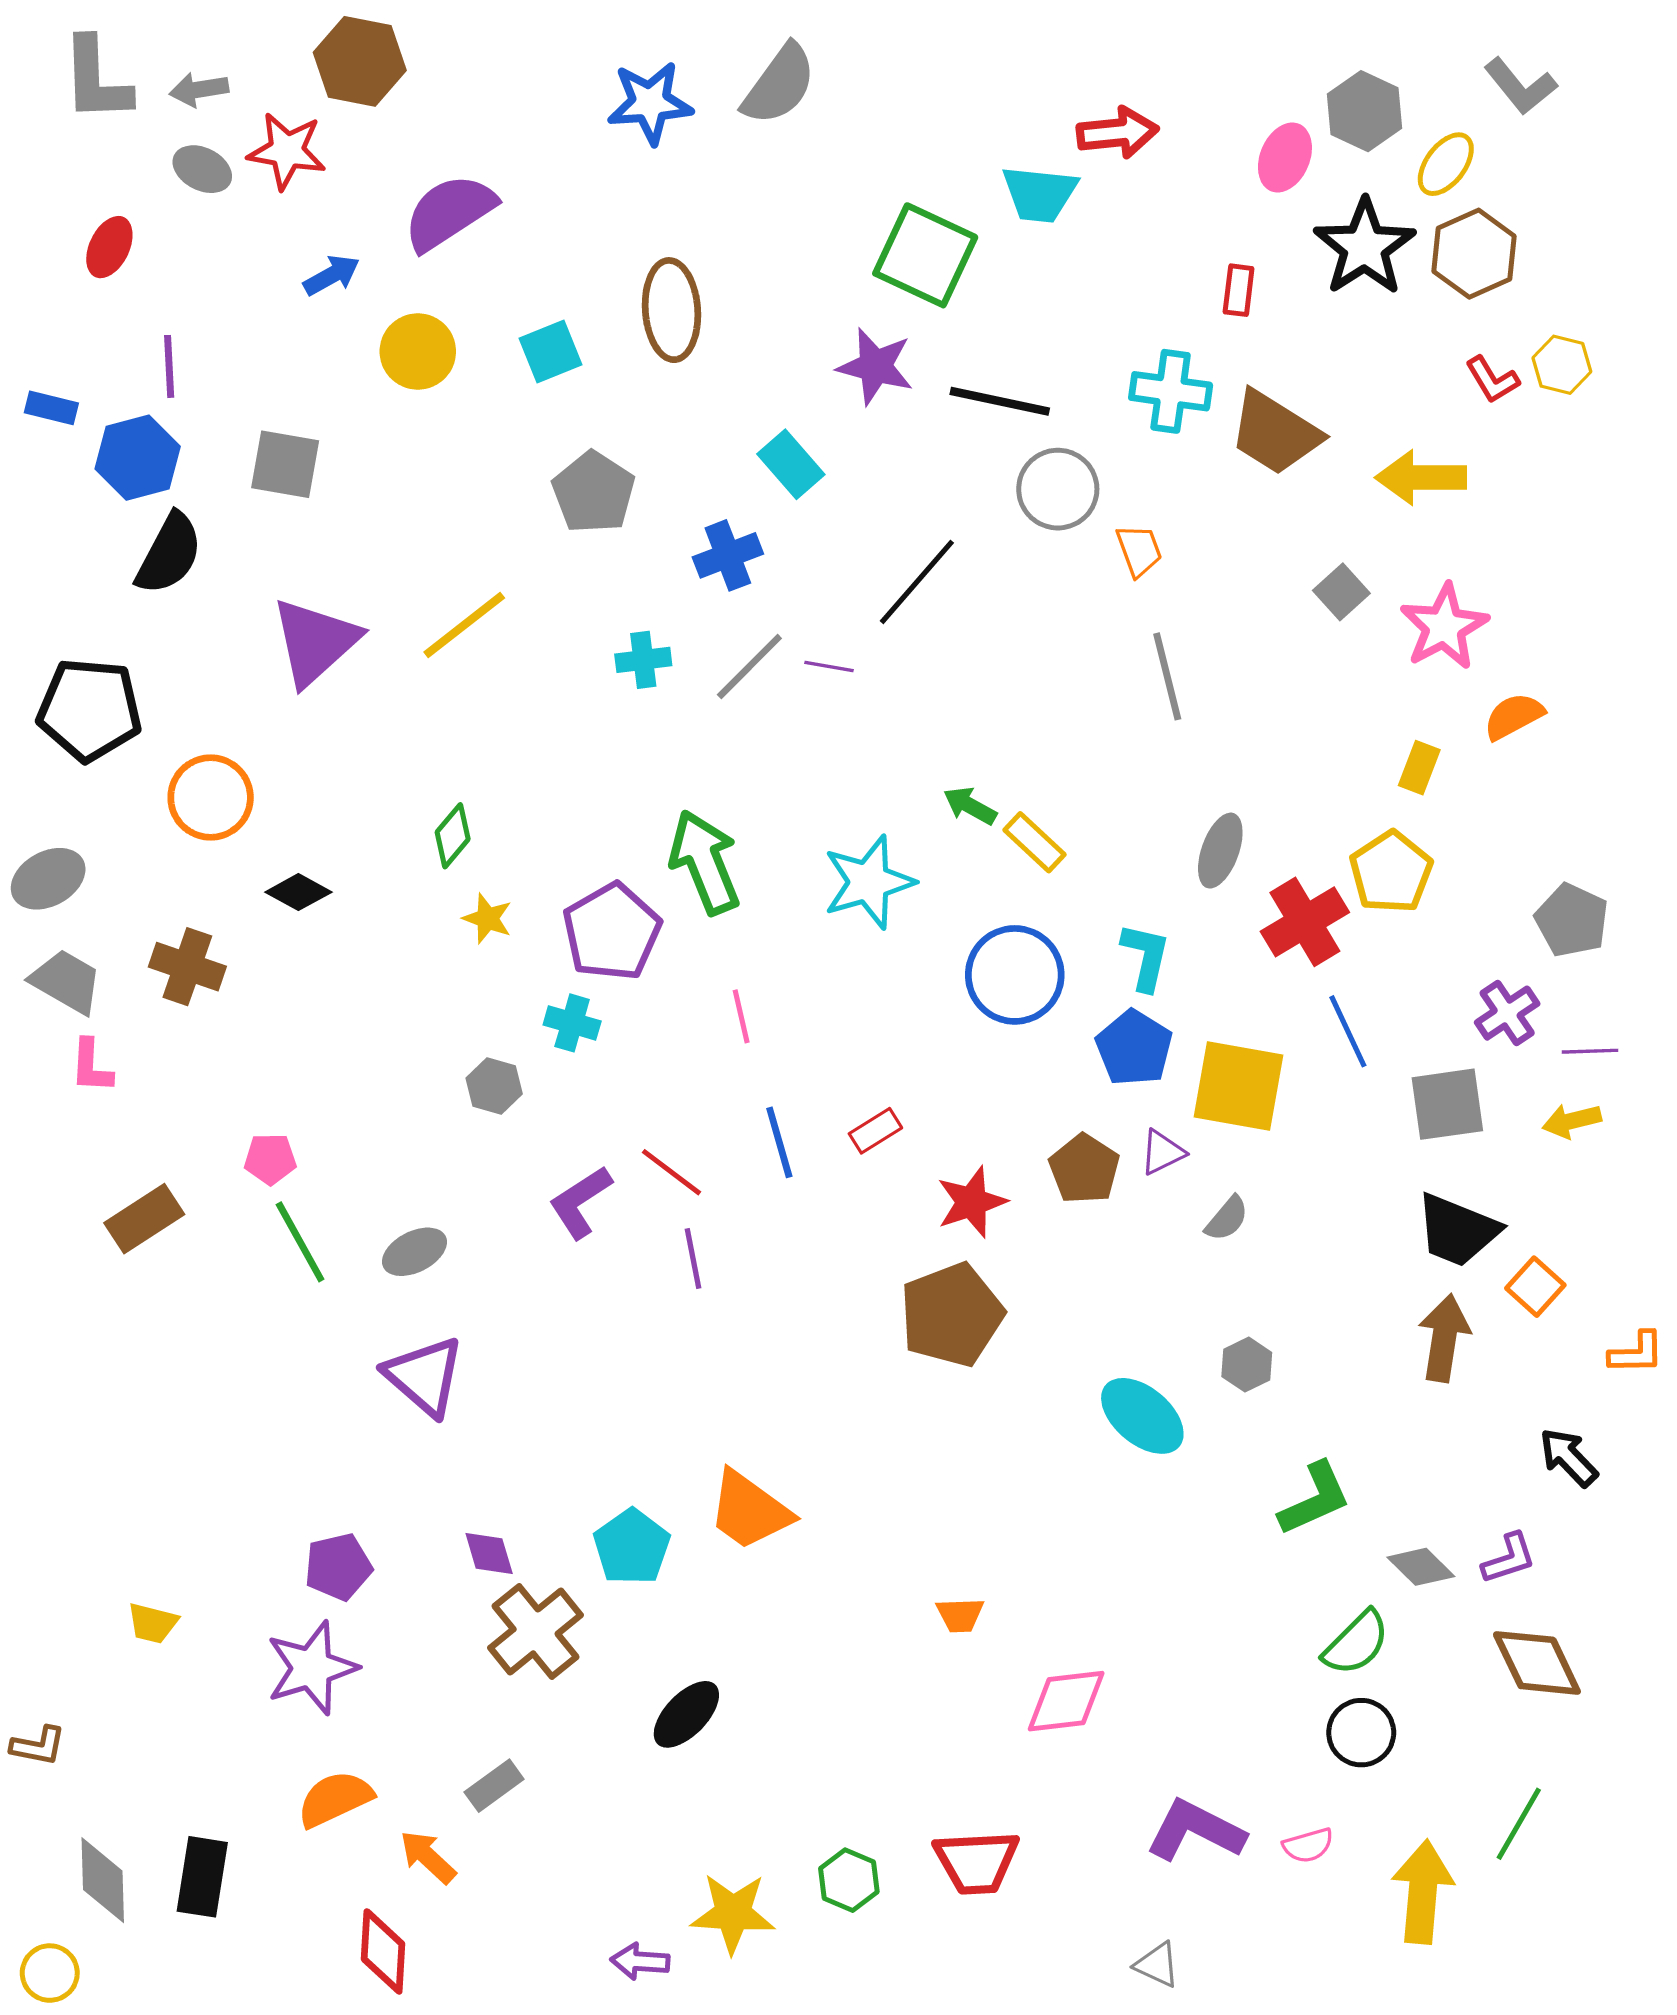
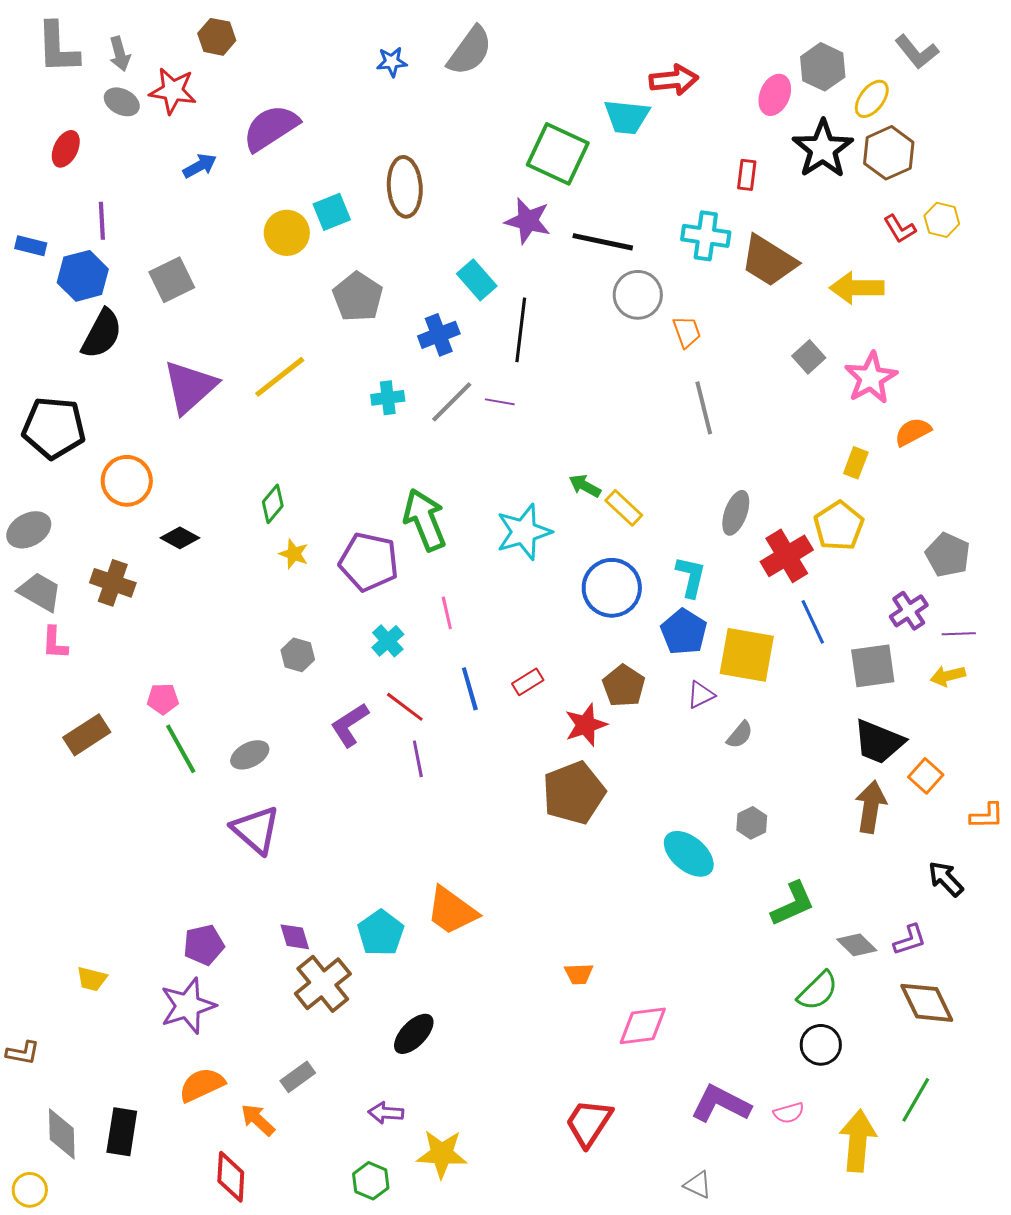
brown hexagon: (360, 61) -> (217, 37), size x0.7
gray arrow: (199, 90) -> (120, 54), turned -96
blue star: (650, 103) -> (392, 62), size x0.6
yellow circle: (418, 351) -> (287, 233), moved
gray square: (285, 464) -> (172, 280), turned -36
black line: (917, 582) -> (521, 330), moved, turned -34
purple pentagon: (612, 932) -> (369, 562), turned -30
cyan cross: (572, 1023) -> (388, 641), moved, turned 32
brown pentagon: (1084, 1169) -> (624, 686), moved
red trapezoid: (977, 1862) -> (589, 1123), turned 126
green hexagon: (849, 1880) -> (371, 1181), moved
purple arrow: (640, 1961) -> (386, 1113), moved

